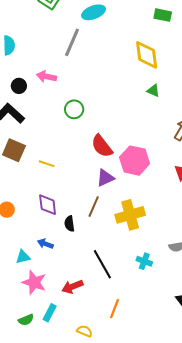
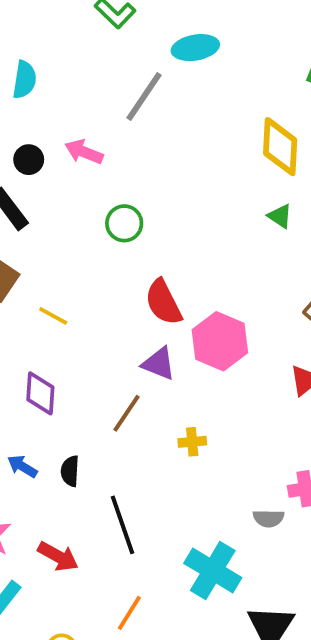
purple triangle: (105, 178) -> (159, 364), turned 36
yellow cross: (130, 215) -> (192, 442), size x0.5
black semicircle: (69, 224) -> (70, 471), moved
cyan cross: (144, 261) -> (213, 570), moved, size x1.8
red arrow: (72, 287) -> (58, 556), turned -140

